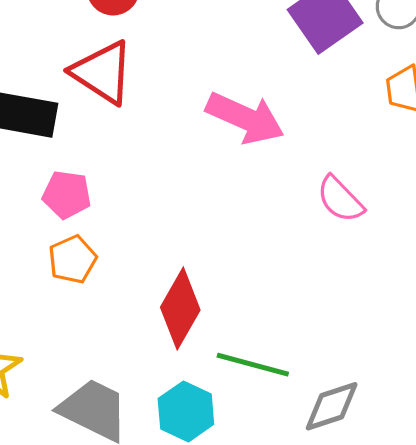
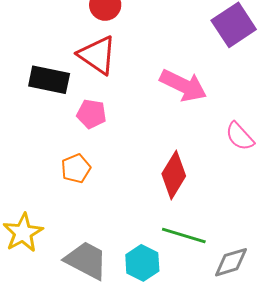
pink pentagon: (67, 195) -> (91, 114), moved
red diamond: (180, 309) -> (174, 175), moved

